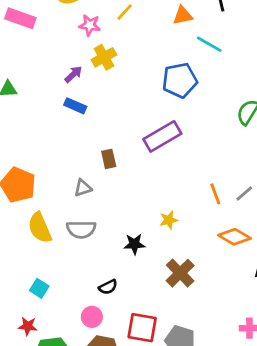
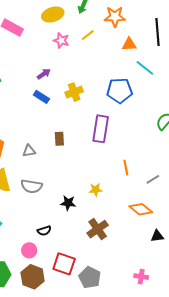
yellow cross: (104, 57) -> (74, 92), moved
purple rectangle: (162, 136) -> (101, 129), turned -60
gray triangle: (83, 188) -> (29, 151), moved
orange line: (215, 194) -> (126, 168), moved

